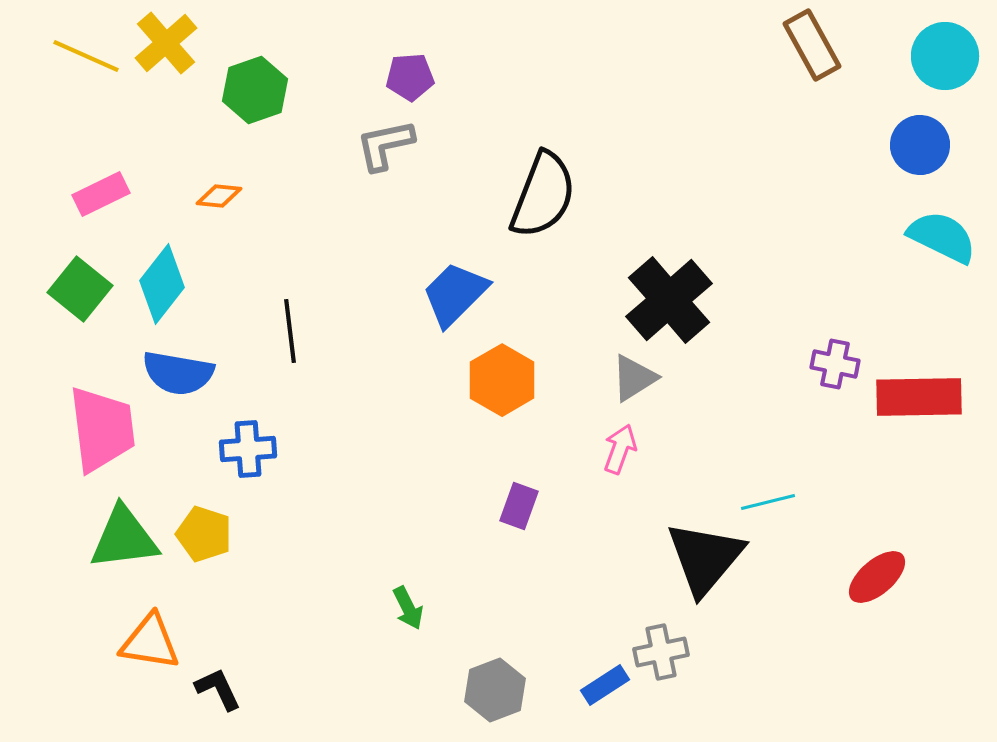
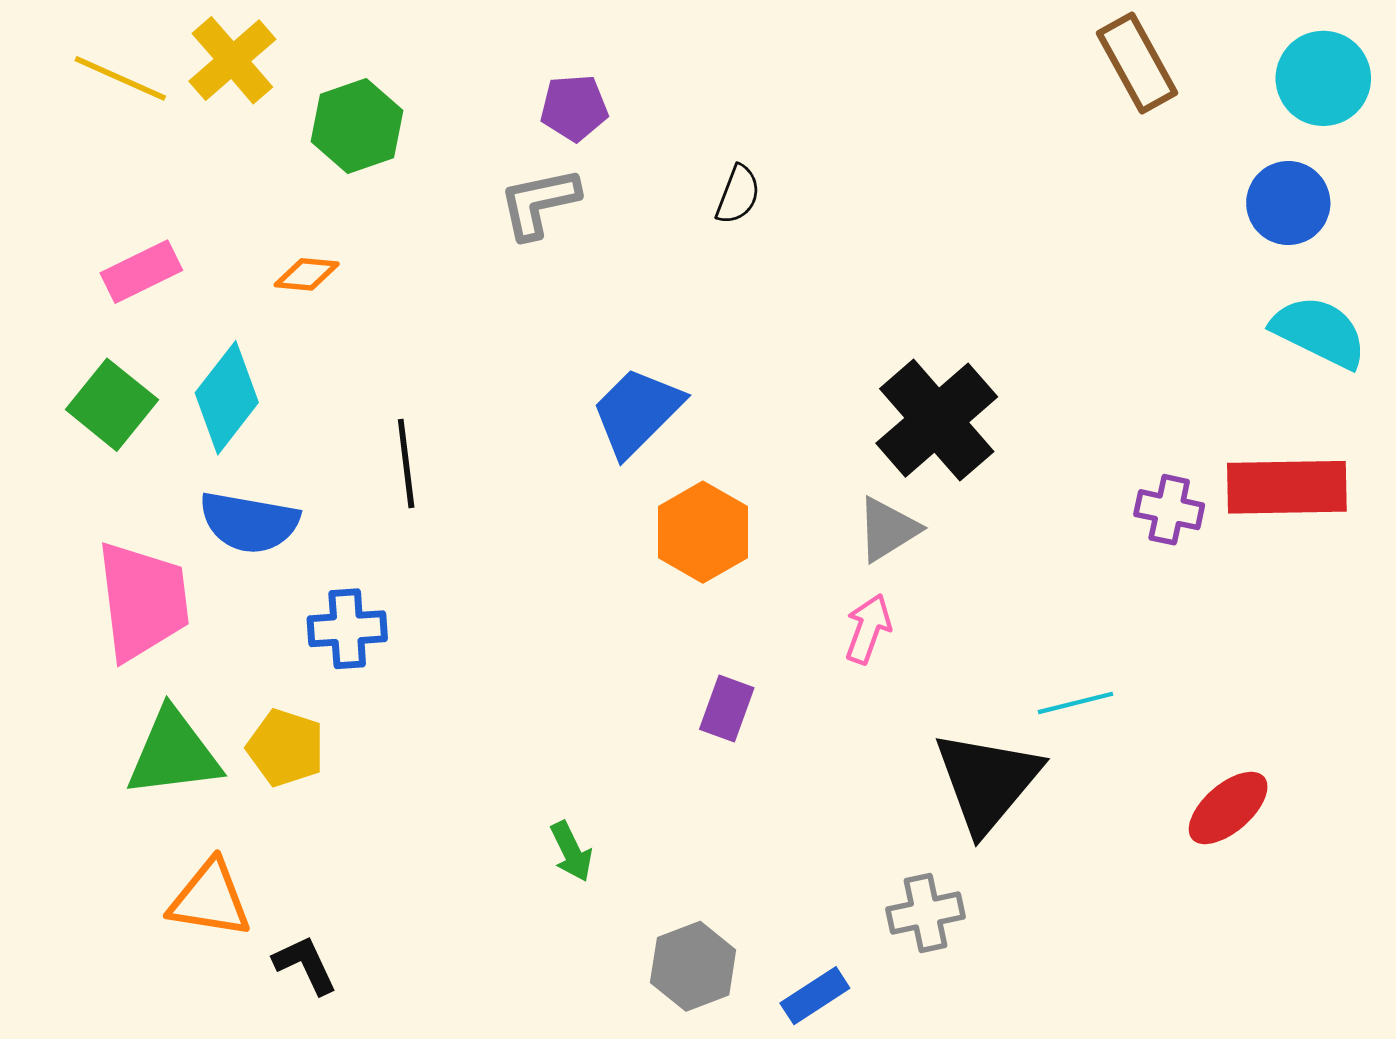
black semicircle: (543, 195) -> (738, 195), moved, size x0.5
red rectangle: (919, 397) -> (1287, 487), moved
blue rectangle: (605, 685) -> (815, 996), moved

